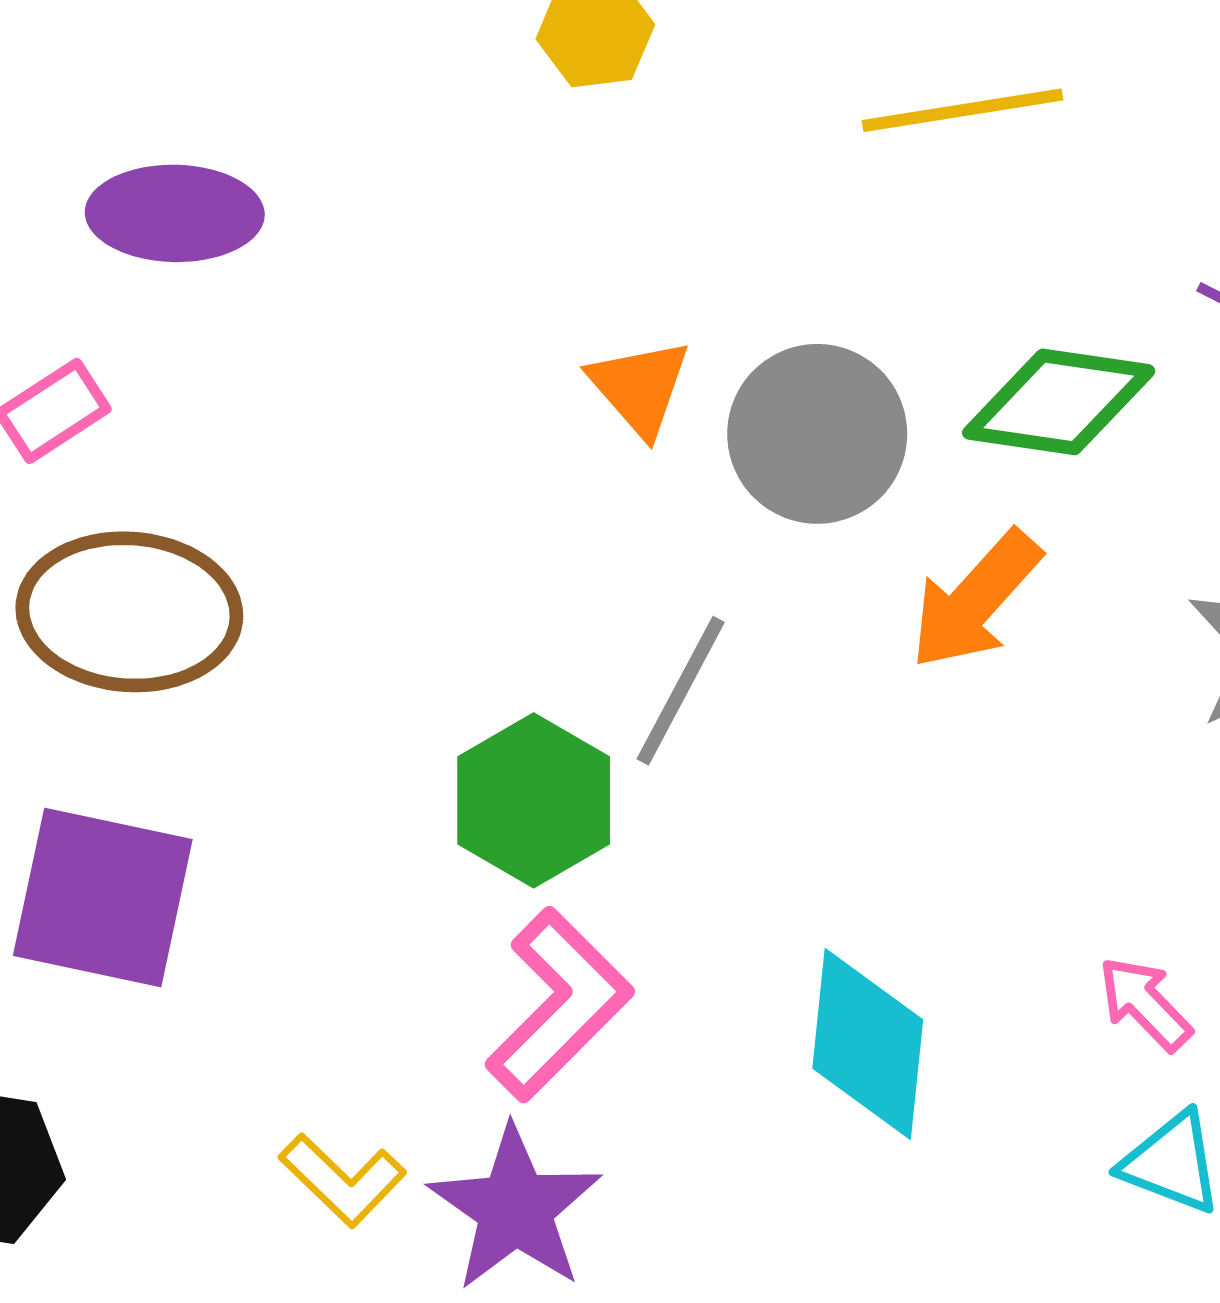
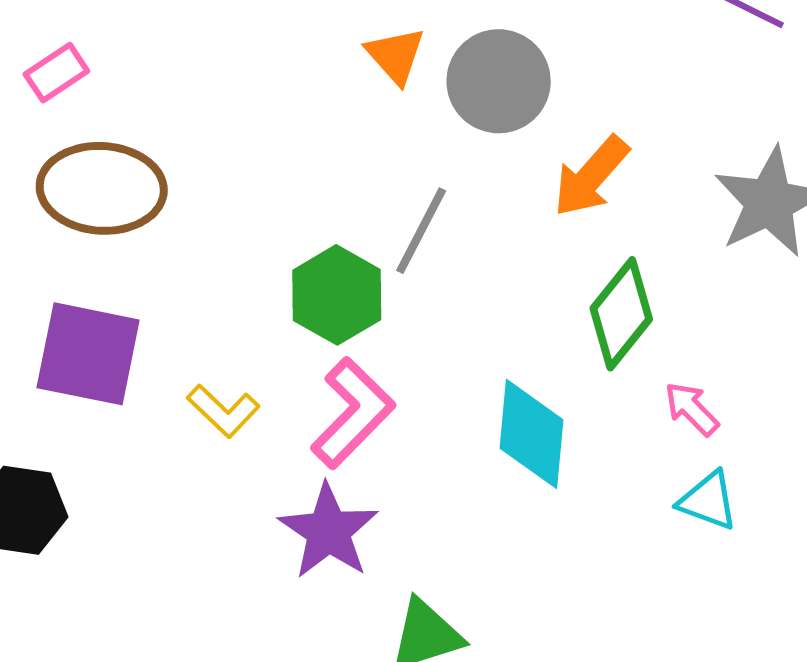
green diamond: (1059, 402) -> (621, 314), moved, turned -59
yellow L-shape: (343, 1180) -> (223, 411), moved

